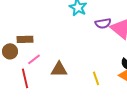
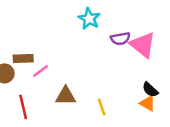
pink line: (34, 59) -> (41, 71), moved
yellow line: (96, 78) -> (102, 107), moved

